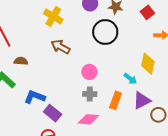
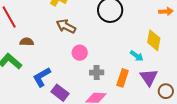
pink circle: (89, 72) -> (80, 53), moved
blue L-shape: (35, 97) -> (42, 77), turned -50
purple triangle: (142, 101) -> (149, 77), turned -36

